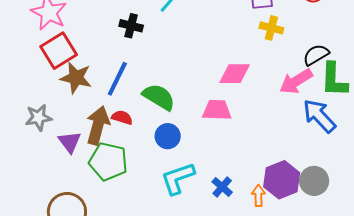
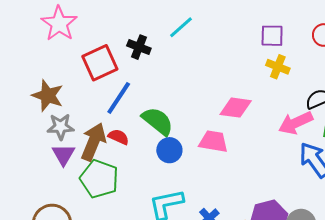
red square: (59, 51) -> (100, 63), moved
brown star: (76, 78) -> (48, 96), moved
gray star: (38, 118) -> (61, 127), moved
blue circle: (168, 136) -> (169, 150), moved

